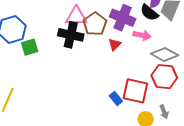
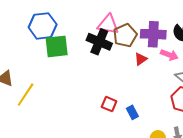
purple cross: (123, 18) -> (153, 34), turned -30
green square: (30, 47) -> (57, 46), size x1.4
red square: (135, 91) -> (109, 104), moved, size x0.6

